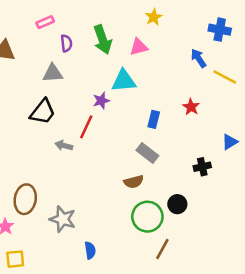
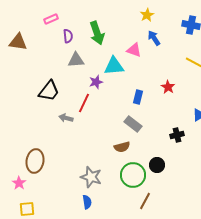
yellow star: (154, 17) -> (147, 15), moved
pink triangle: (139, 47) -> (134, 50), moved, turned 35
blue arrow: (199, 58) -> (154, 38), moved
gray triangle: (53, 73) -> (76, 60), moved
gray star: (63, 219) -> (91, 177), moved

